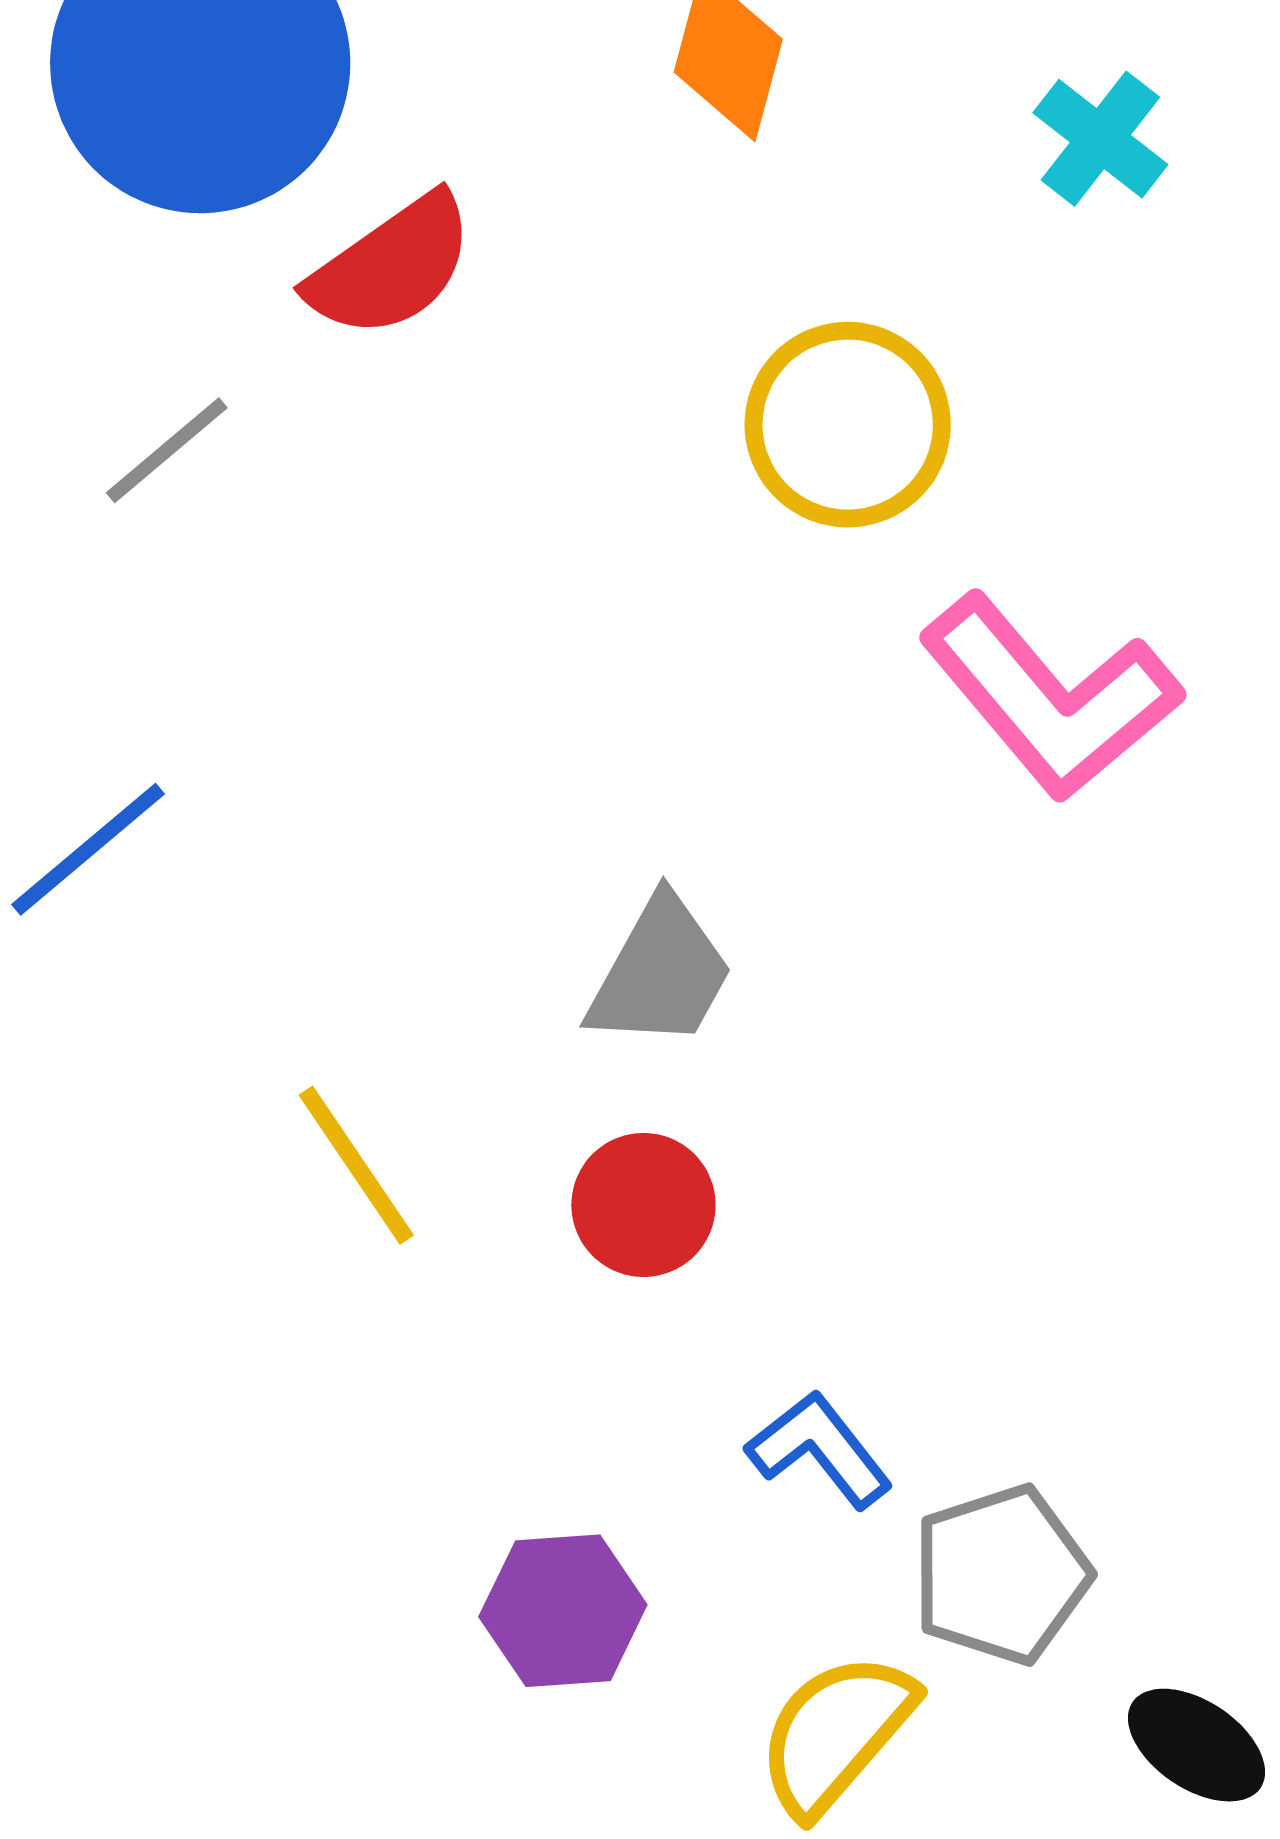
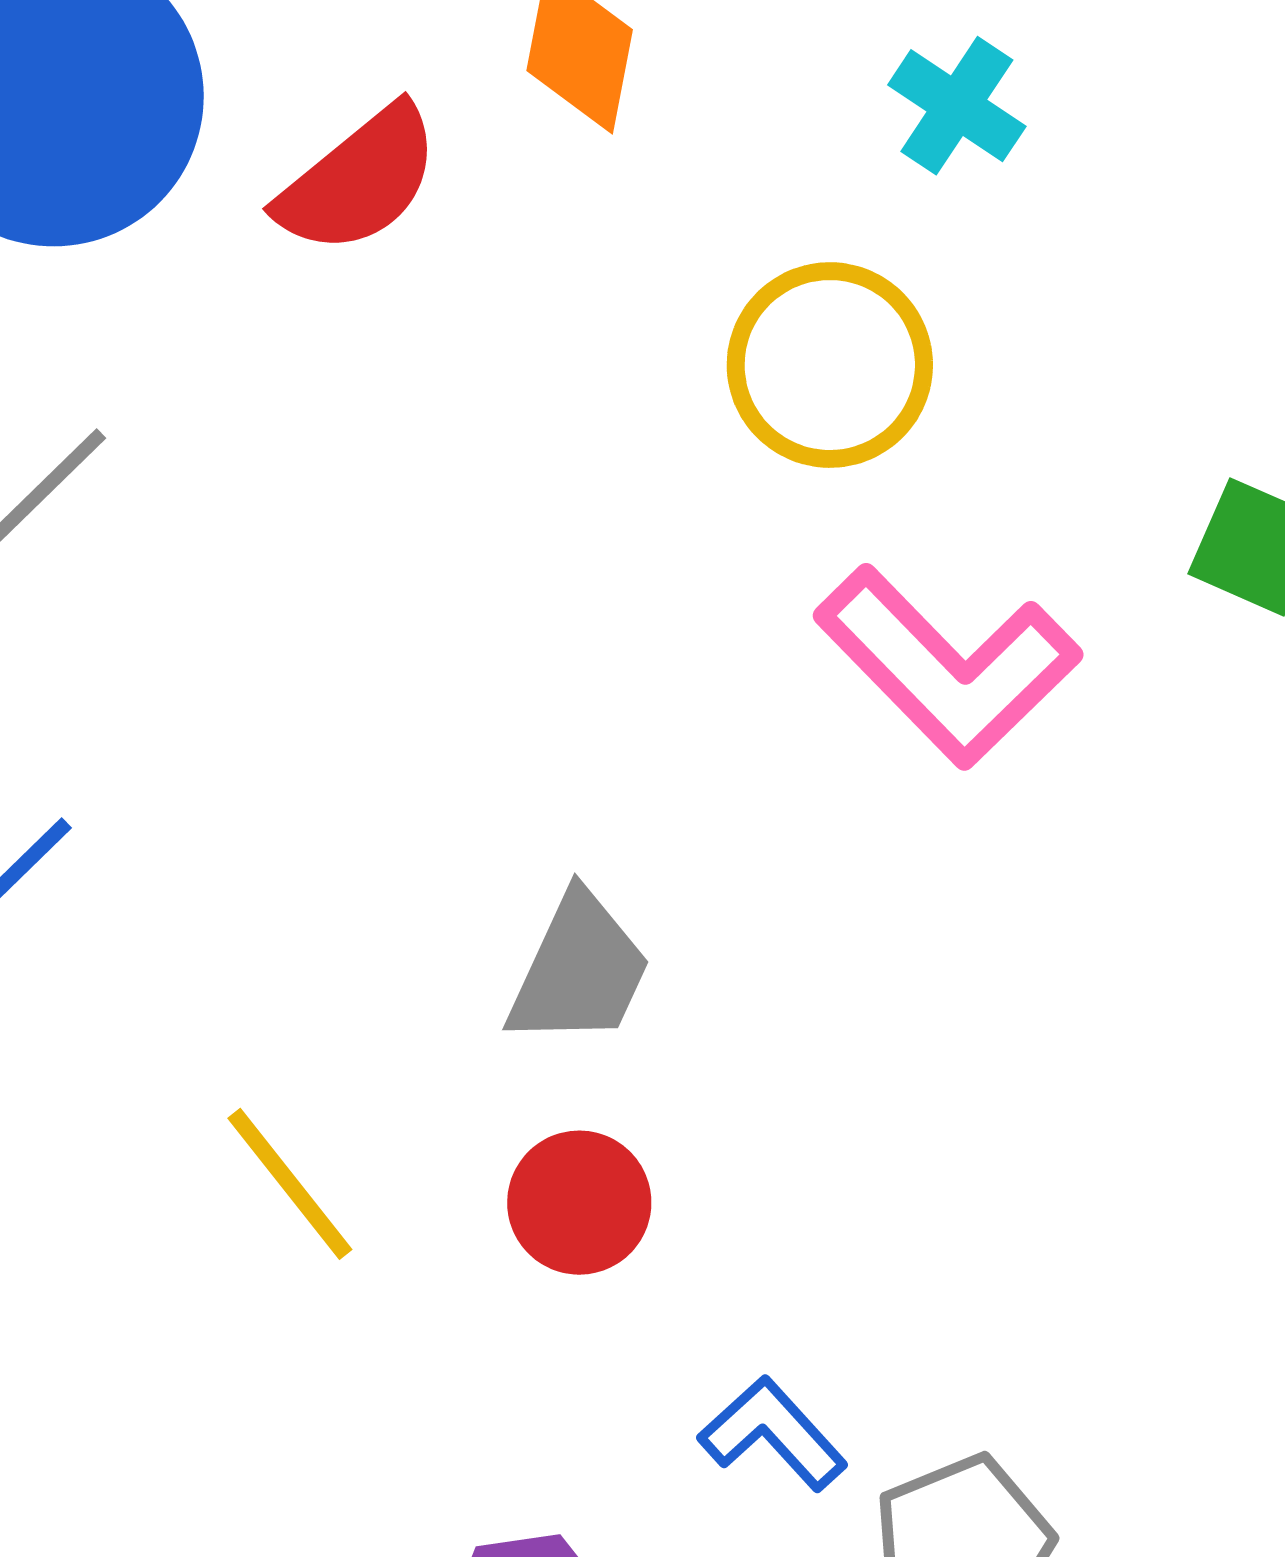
red semicircle: (391, 266) -> (359, 180), moved
yellow circle: (848, 425) -> (830, 365), moved

